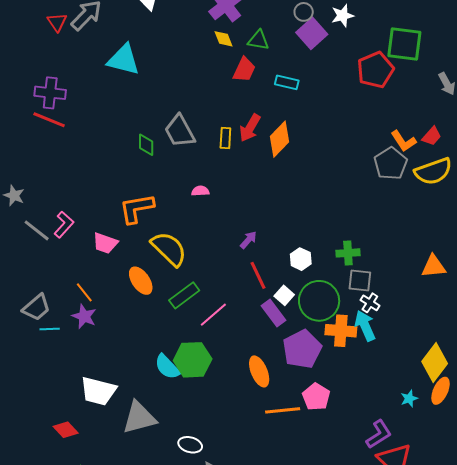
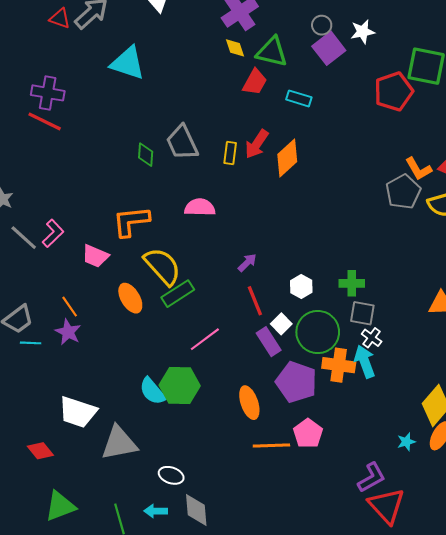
red triangle: (57, 22) -> (60, 18), turned -40
green triangle: (258, 40) -> (272, 52), size x1.4
pink semicircle: (200, 191) -> (200, 207), size x1.6
green rectangle: (184, 295) -> (178, 294), moved
purple pentagon: (302, 349) -> (296, 382), turned -30

